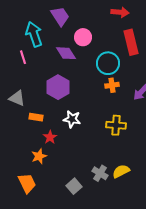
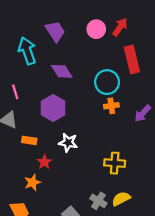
red arrow: (120, 12) -> (120, 27), turned -60
pink circle: (83, 37) -> (96, 29), moved
pink line: (23, 57) -> (15, 92), moved
yellow cross: (116, 125) -> (115, 163), moved

